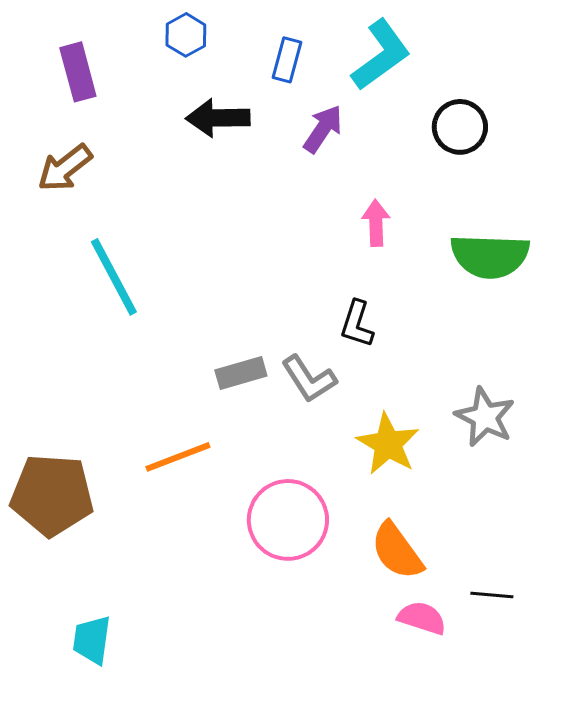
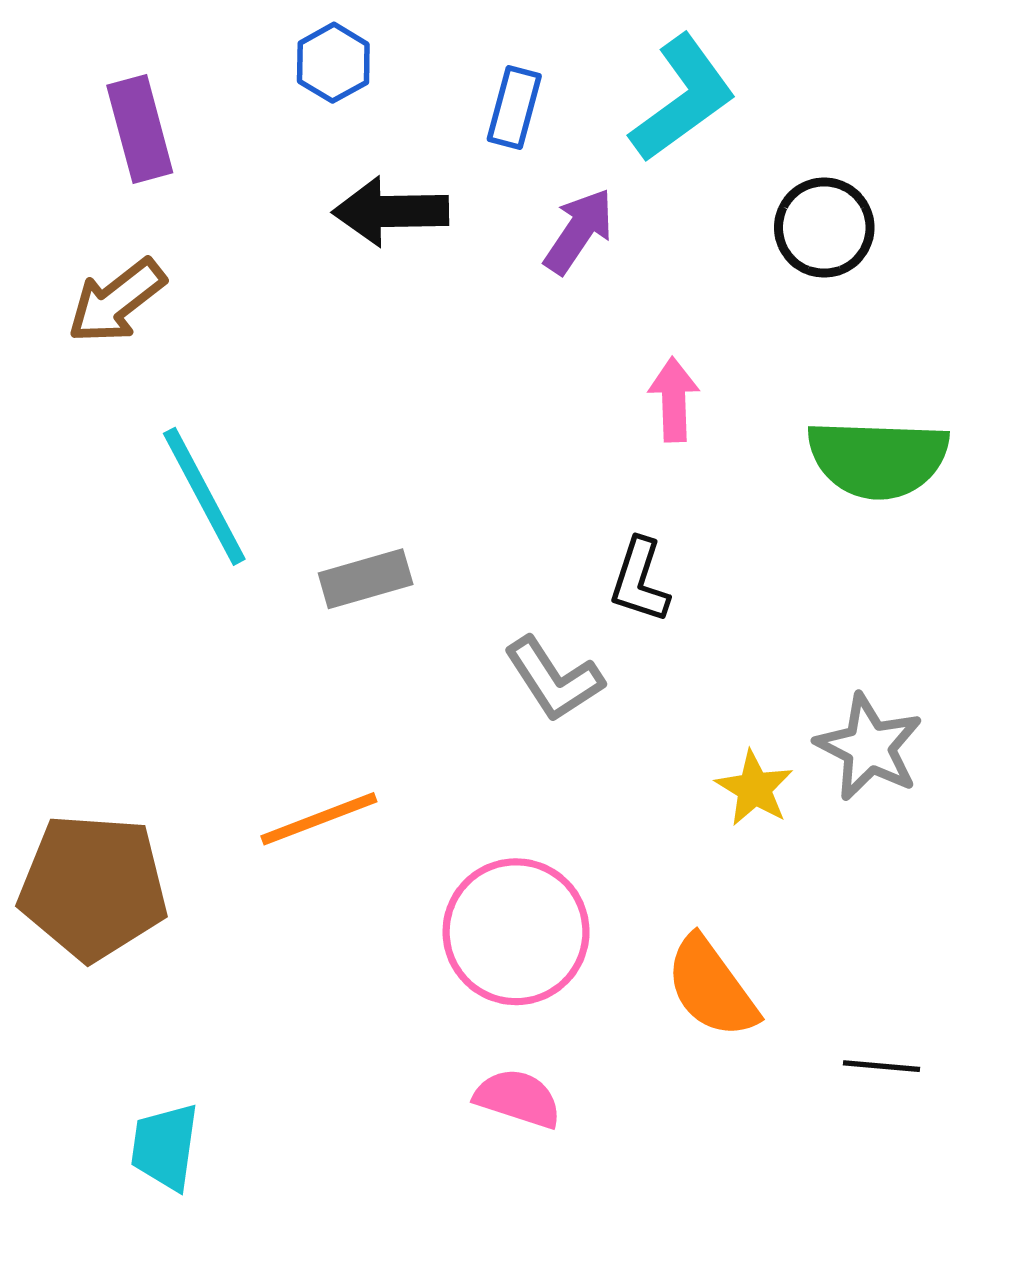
gray rectangle: (241, 373) -> (366, 579), moved
yellow star: (388, 444) -> (754, 788), moved, size x0.7
pink semicircle: (422, 618) -> (518, 1098), moved

